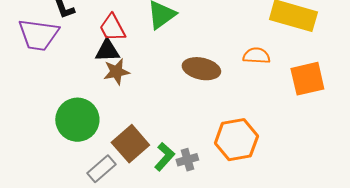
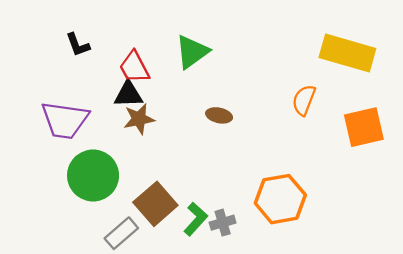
purple trapezoid: (38, 35) -> (65, 120), moved
orange semicircle: (256, 56) -> (304, 100), turned -72
brown ellipse: (201, 69) -> (219, 115), moved, size x0.6

